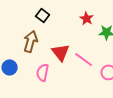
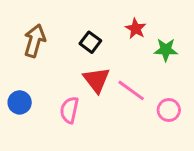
black square: (43, 15) -> (90, 42), moved
brown arrow: (31, 41) -> (35, 41), moved

